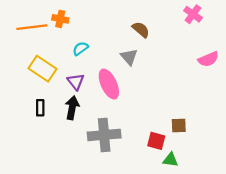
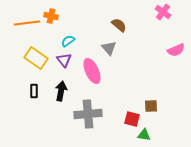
purple triangle: (76, 82) -> (64, 60), moved

